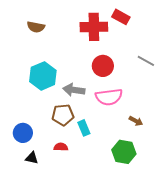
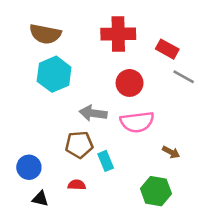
red rectangle: (121, 17) -> (167, 49), moved
brown semicircle: (36, 27) -> (45, 34), size x1.4
cyan hexagon: (43, 76) -> (54, 74), moved

